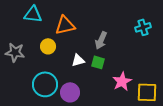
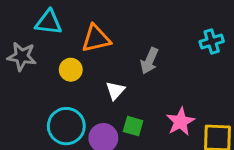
gray star: (15, 52) -> (22, 56), moved
white triangle: (78, 60) -> (115, 90), turned -32
green square: (98, 62) -> (133, 126), moved

